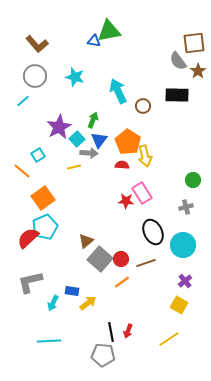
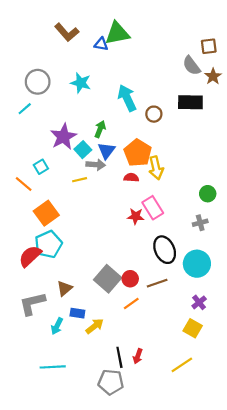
brown square: (194, 43) -> (209, 46), size x0.7
brown L-shape: (37, 44) -> (67, 32), moved
brown triangle: (86, 241) -> (65, 288), moved

